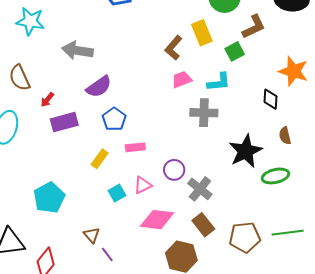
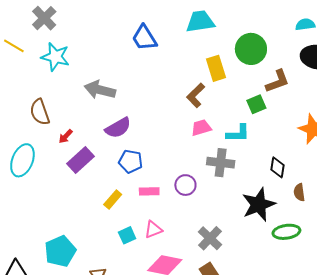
yellow rectangle: (202, 33) -> (216, 68), moved
black diamond: (270, 99) -> (277, 167), moved
blue pentagon: (114, 119) -> (131, 161), turned -30
purple rectangle: (64, 122) -> (81, 160), turned -32
purple circle: (174, 170) -> (185, 185), moved
cyan pentagon: (49, 198) -> (60, 251), moved

